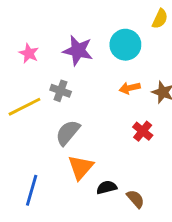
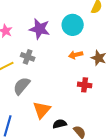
red cross: (143, 131) -> (85, 85), turned -32
gray semicircle: (68, 133) -> (22, 86), moved

